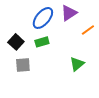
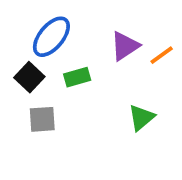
purple triangle: (69, 13) -> (125, 46), moved
blue ellipse: (43, 18) -> (51, 37), moved

